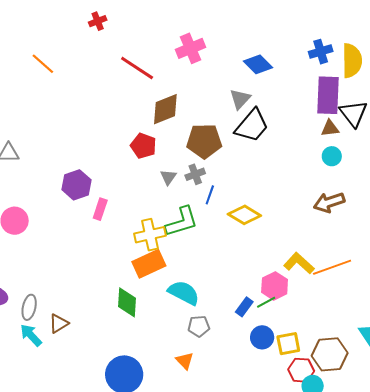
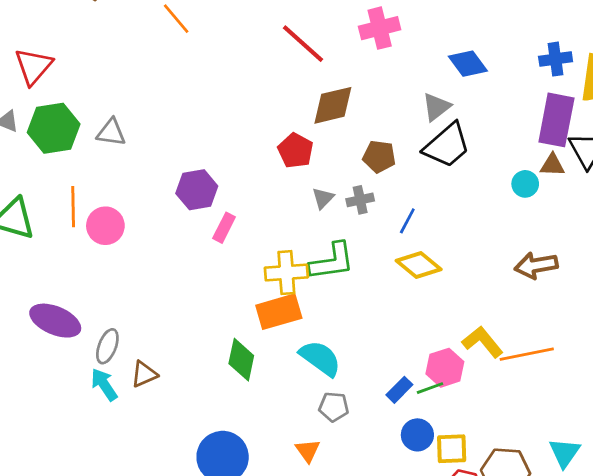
brown pentagon: (204, 141) -> (379, 157), size x0.7
cyan circle: (332, 156) -> (525, 184), moved
blue line: (210, 195) -> (407, 221), moved

